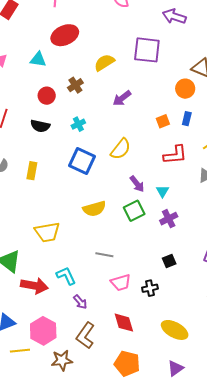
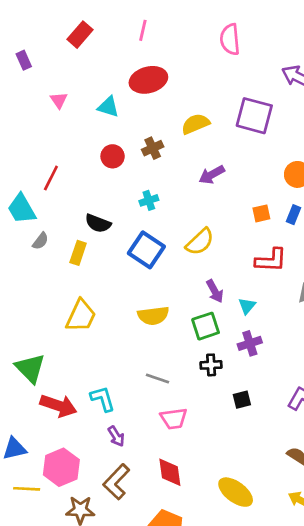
black semicircle: (40, 126) -> (98, 223), moved
yellow trapezoid: (47, 232) -> (81, 316), moved, turned -64
black cross: (150, 288) -> (211, 365), moved

